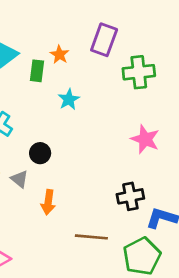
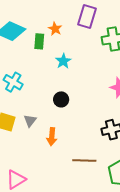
black circle: (40, 153) -> (61, 99), moved
gray triangle: (19, 179) -> (30, 121), turned 32

